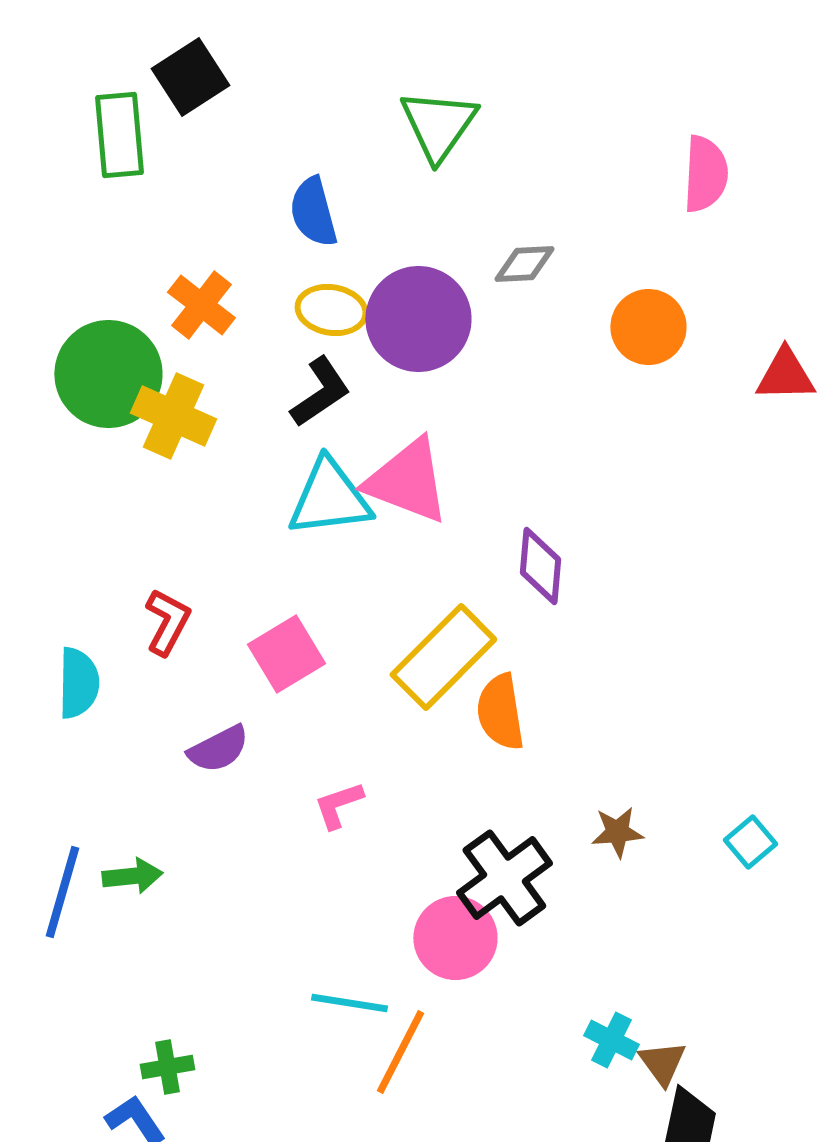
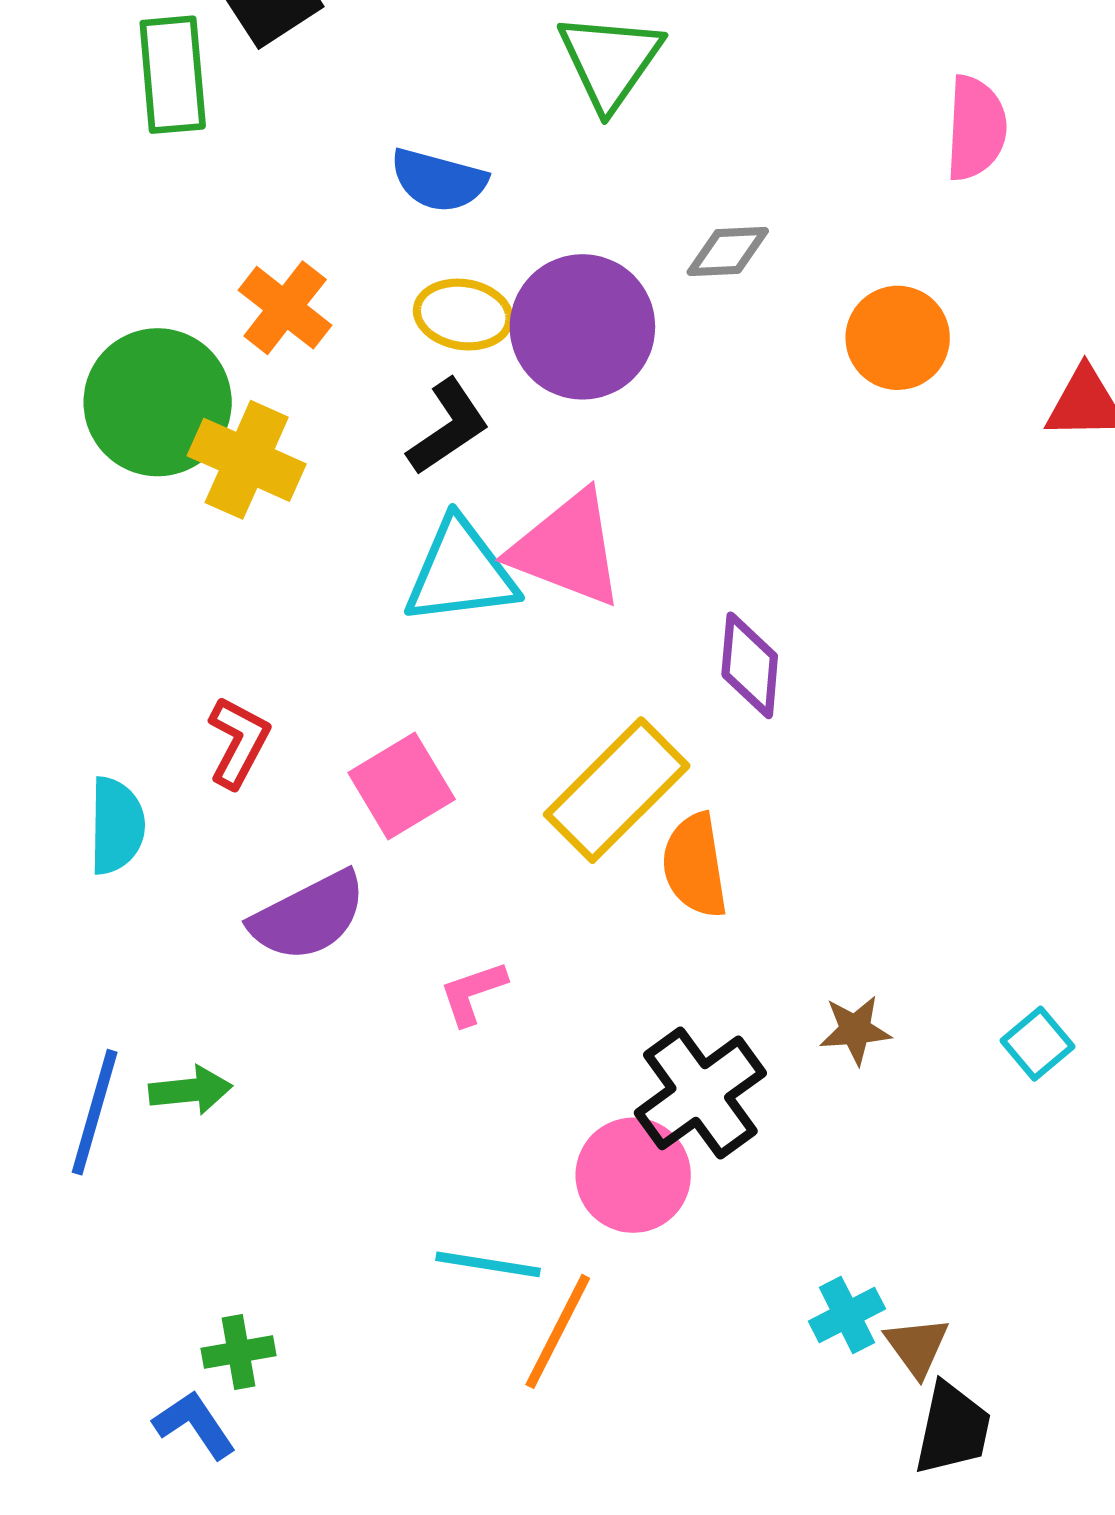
blue semicircle: (313, 212) -> (439, 180), turned -60
purple semicircle: (218, 749) -> (308, 916), size x1.4
cyan cross: (611, 1040) -> (847, 1315), turned 36

